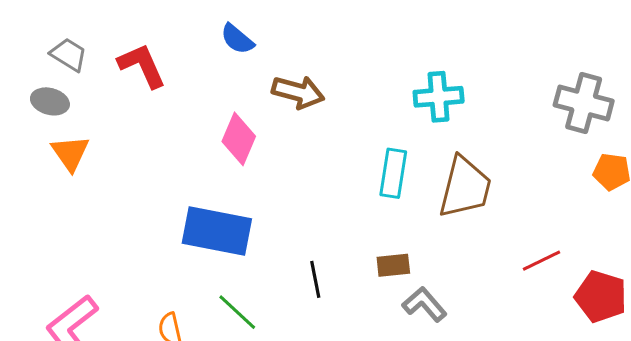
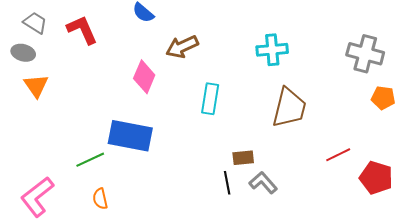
brown arrow: (298, 92) -> (182, 47), turned 140
cyan rectangle: (393, 173) -> (210, 99), moved
black line: (315, 279) -> (227, 183), moved
green line: (237, 312) -> (90, 160), moved, turned -68

